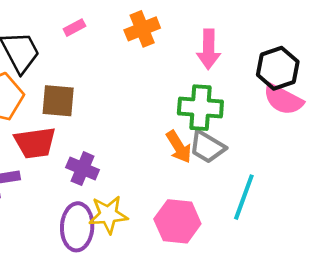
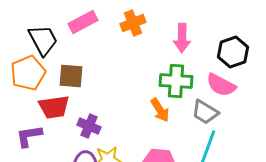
pink rectangle: (74, 28) -> (83, 22), size x1.8
pink semicircle: (283, 99) -> (221, 85), moved
gray trapezoid: (207, 147) -> (205, 112), moved

